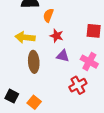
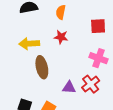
orange semicircle: (48, 15) -> (61, 12), moved
purple triangle: (63, 56) -> (69, 87), moved

